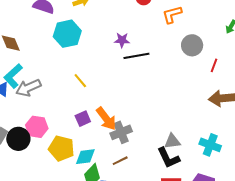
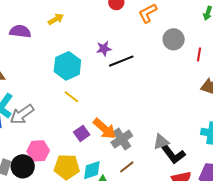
cyan hexagon: (67, 34) -> (67, 66), moved
gray triangle: (172, 141) -> (161, 142), moved

